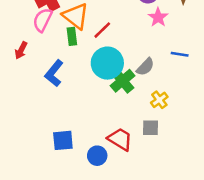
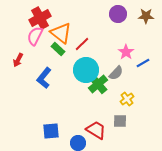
pink star: (158, 17) -> (126, 52), moved
green rectangle: (72, 36) -> (58, 49), turned -40
blue line: (180, 54) -> (143, 63), turned -40

